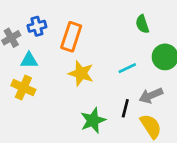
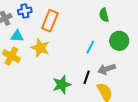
cyan line: (127, 68) -> (90, 47), turned -40
yellow star: (81, 73) -> (40, 48), moved

